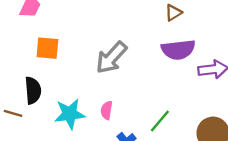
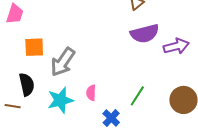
gray arrow: (111, 58) -> (63, 62), moved

